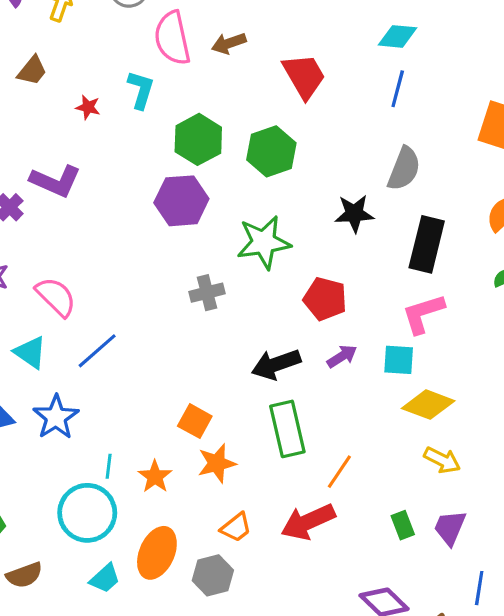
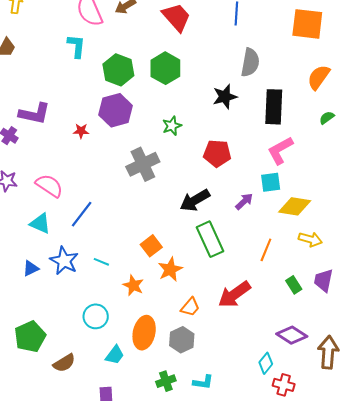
red star: (88, 107) -> (81, 131), moved
green star: (264, 242) -> (172, 126), size x0.6
gray cross: (207, 293) -> (143, 164), size x1.5
purple arrow: (342, 356) -> (244, 201), moved
orange square: (195, 421) -> (151, 246), turned 35
cyan line: (109, 466) -> (101, 262), moved, turned -63
orange line: (339, 472) -> (266, 250), moved
cyan circle: (87, 513) -> (96, 316), size x0.7

